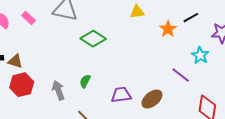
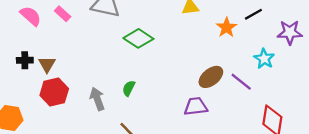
brown triangle: (15, 61) -> (47, 64), turned 42
purple trapezoid: (121, 95) -> (196, 106), moved
brown ellipse: (152, 99) -> (211, 77), moved

